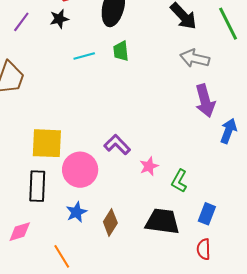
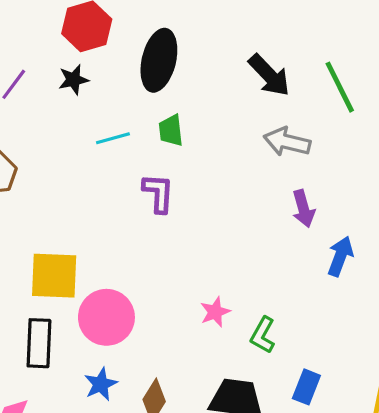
purple arrow: (205, 101) -> (303, 209), size x0.7
purple L-shape: (117, 145) -> (158, 193), moved, turned 48

